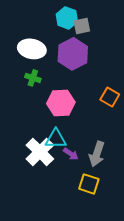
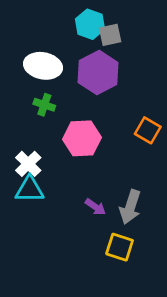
cyan triangle: (56, 139) -> (30, 189), moved
white cross: (40, 152) -> (28, 164), moved, size x0.7

